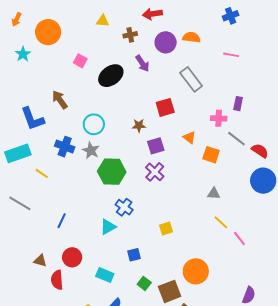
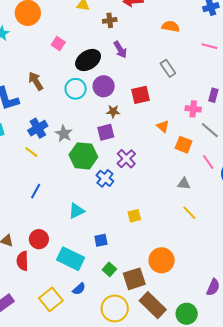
purple circle: (166, 42) -> (104, 86), moved
gray rectangle: (191, 79) -> (168, 68), size x0.7
cyan circle: (94, 124) -> (76, 89), moved
purple square: (156, 146) -> (106, 132), moved
blue cross: (65, 147) -> (38, 128), turned 36
yellow line: (42, 173) -> (31, 152), moved
blue cross: (124, 207) -> (105, 178), moved
blue line: (62, 221) -> (36, 191), moved
pink line: (239, 239) -> (208, 162), moved
cyan rectangle: (105, 275) -> (71, 259), size x1.5

